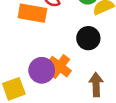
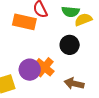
brown arrow: (96, 85) -> (74, 84), turned -78

